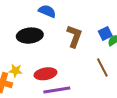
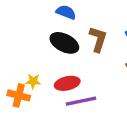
black ellipse: (30, 36) -> (64, 43), moved, turned 35

